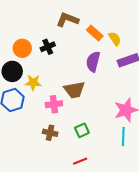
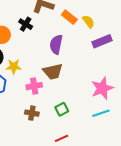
black cross: (48, 47) -> (26, 24), moved, turned -32
purple semicircle: (93, 62) -> (56, 44), moved
cyan line: (123, 137) -> (101, 113), turned 72

